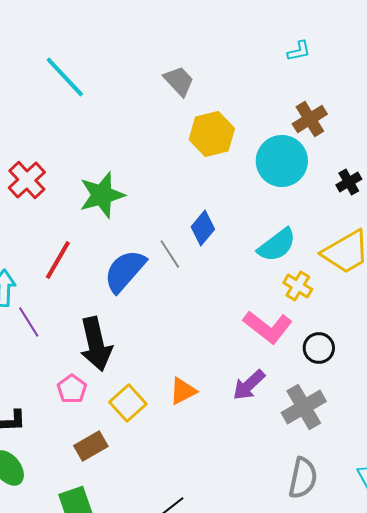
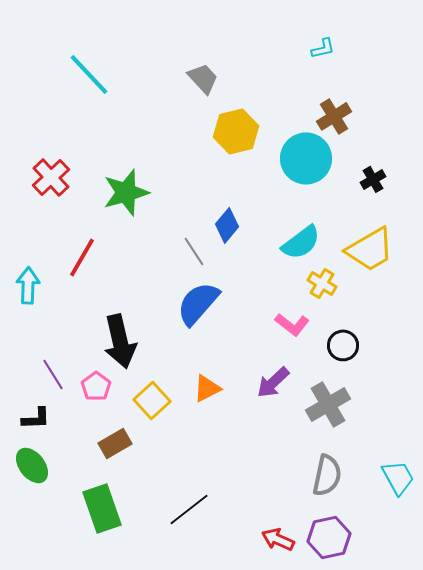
blue semicircle: (125, 271) -> (198, 303), moved
purple line: (29, 322) -> (53, 374), moved
pink L-shape: (268, 327) -> (292, 324), size x0.7

